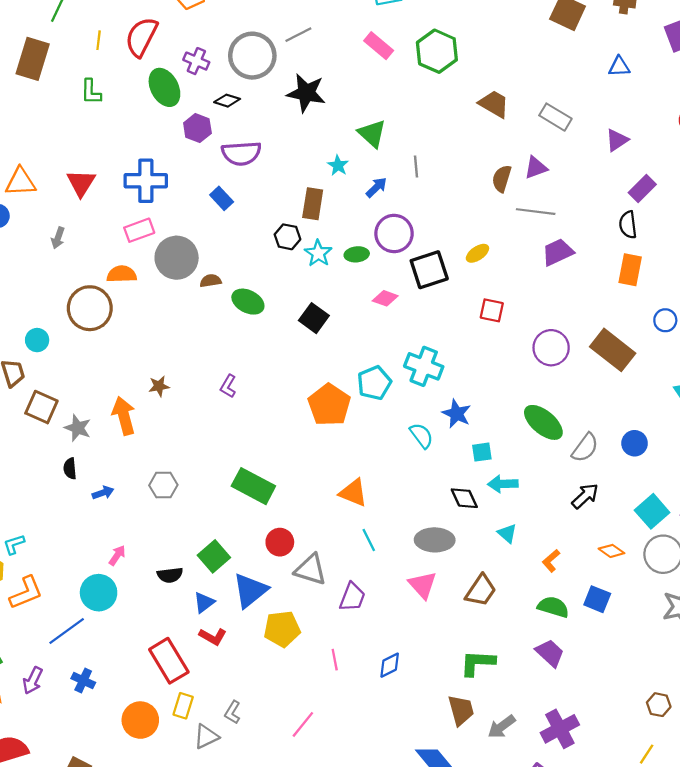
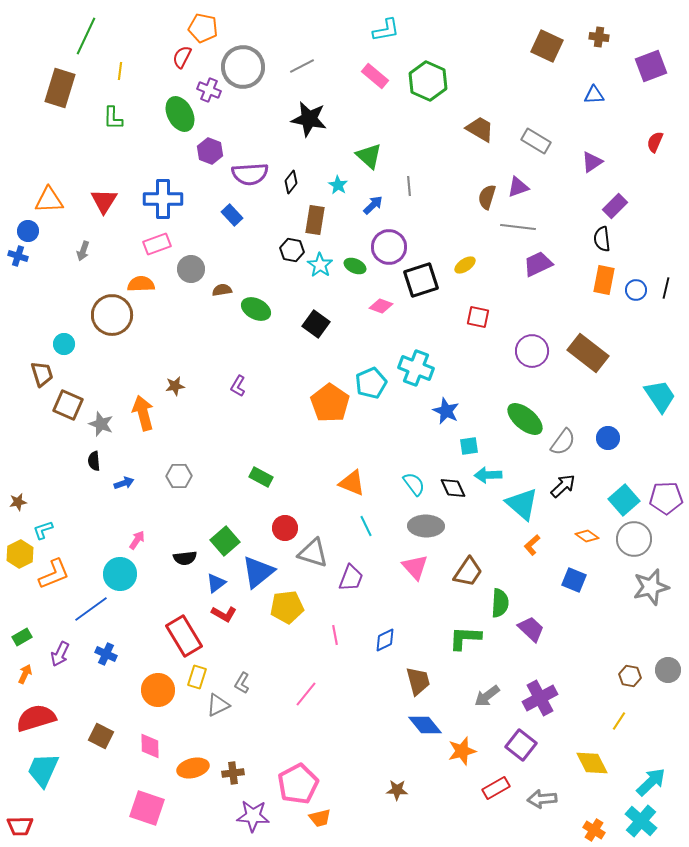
red semicircle: (141, 37) -> (182, 57), moved, size x0.6
gray circle: (252, 56) -> (243, 67), moved
black diamond: (227, 101) -> (291, 182), moved, turned -70
green ellipse: (357, 254) -> (355, 266), turned 30
gray circle: (177, 258) -> (191, 269), size x0.7
blue circle: (665, 320) -> (636, 290), moved
cyan semicircle: (421, 436) -> (414, 484), moved
green rectangle: (253, 486) -> (261, 477), size x0.6
cyan triangle: (507, 533) -> (522, 504), moved, size x1.8
green semicircle: (553, 607) -> (500, 603), moved, turned 76
brown trapezoid: (461, 710) -> (418, 681), moved

